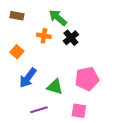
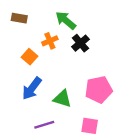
orange cross: (44, 36) -> (50, 41), turned -32
orange square: (17, 52) -> (29, 57), moved

